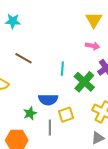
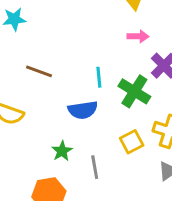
blue semicircle: (48, 99) -> (83, 110), moved
yellow square: (66, 115) -> (132, 142), moved

